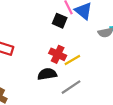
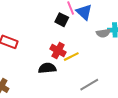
gray line: (71, 87) -> (89, 85), moved

